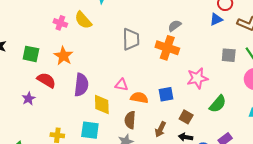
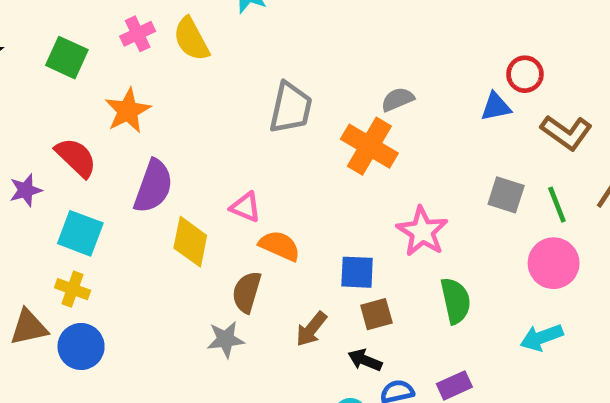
pink cross: (60, 23) -> (138, 34), turned 32
green square: (31, 54) -> (67, 58), moved
pink star: (197, 78) -> (422, 231), turned 30
blue square: (166, 94) -> (357, 272), moved
green semicircle: (218, 104) -> (456, 301), turned -66
brown square: (186, 117) -> (376, 314), turned 32
cyan square: (90, 130) -> (80, 233), moved

